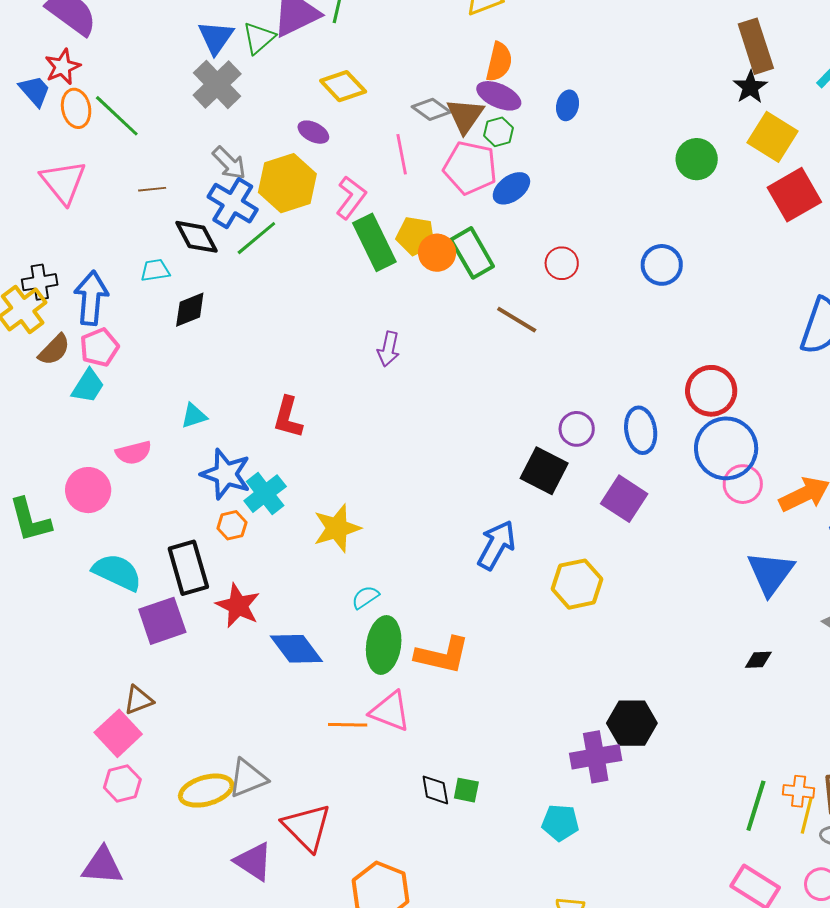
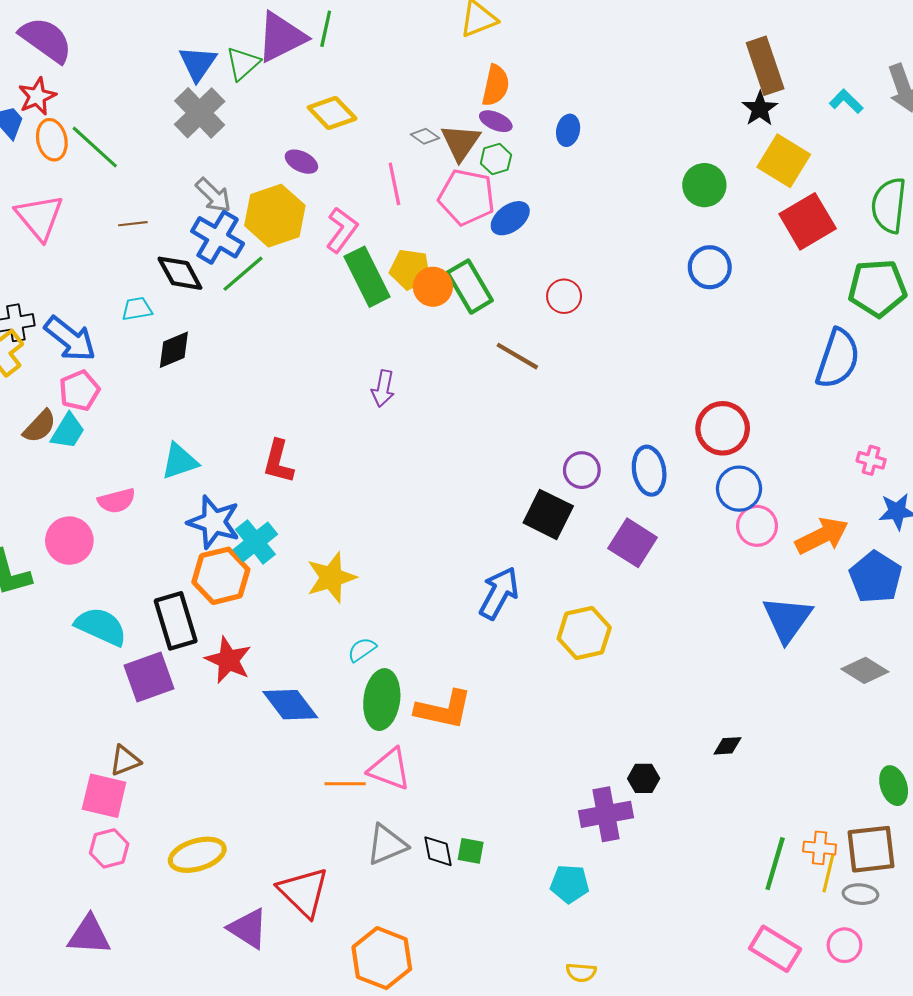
purple ellipse: (499, 96) -> (496, 121), size x0.7
gray diamond: (431, 109) -> (425, 136), size x0.7
blue circle: (662, 265) -> (710, 267), moved
blue arrow: (91, 298) -> (70, 339), turned 124
brown semicircle: (54, 350) -> (40, 426), moved
cyan triangle: (194, 416) -> (180, 461), size x1.4
blue circle: (726, 448) -> (739, 489), size x0.7
orange hexagon: (232, 525) -> (221, 576), size x1.8
black diamond: (758, 660) -> (727, 746), moved
black hexagon: (632, 723) -> (644, 778), size x0.6
pink square: (118, 733) -> (104, 796), turned -33
gray triangle: (248, 778) -> (387, 845), moved

